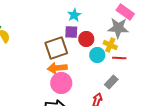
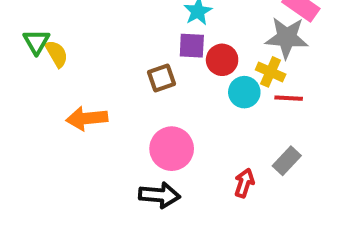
brown square: (56, 48) -> (162, 78), size x0.6
orange arrow: (57, 68) -> (87, 118), moved
gray rectangle: (111, 82) -> (287, 161), moved

